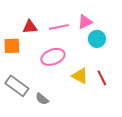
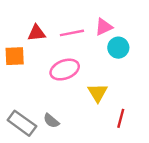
yellow triangle: (80, 76) -> (98, 93), turned 30
red line: (102, 78) -> (121, 118), moved, turned 42
gray rectangle: (17, 86) -> (22, 123), moved

